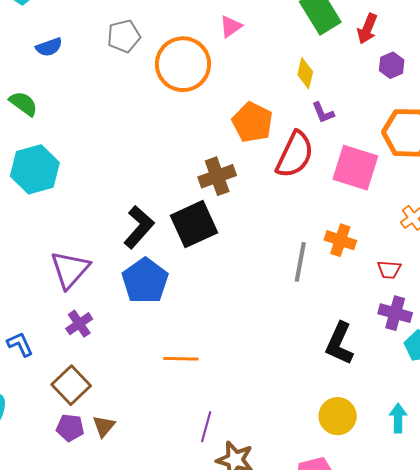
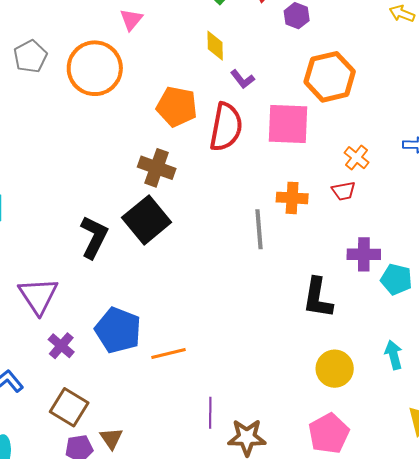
brown cross: (217, 176) -> (157, 168), turned -36
red trapezoid: (389, 270) -> (344, 191), moved
blue pentagon: (145, 281) -> (118, 330), moved

